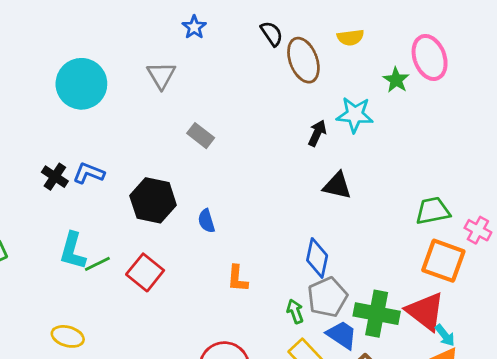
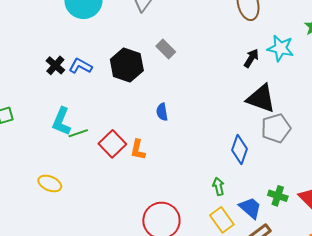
black triangle: (337, 186) -> (261, 98), size x1.4
black hexagon: (153, 200) -> (127, 65), moved
orange L-shape: (237, 279) -> (138, 150), moved
gray pentagon: (327, 297) -> (276, 128), moved
green cross: (377, 314) -> (278, 196), size x0.6

